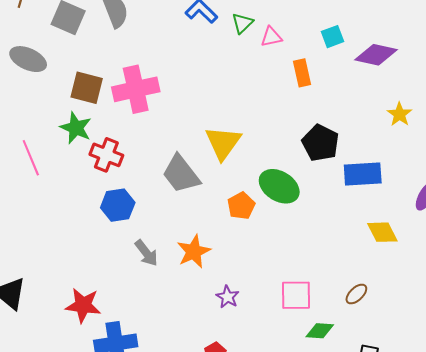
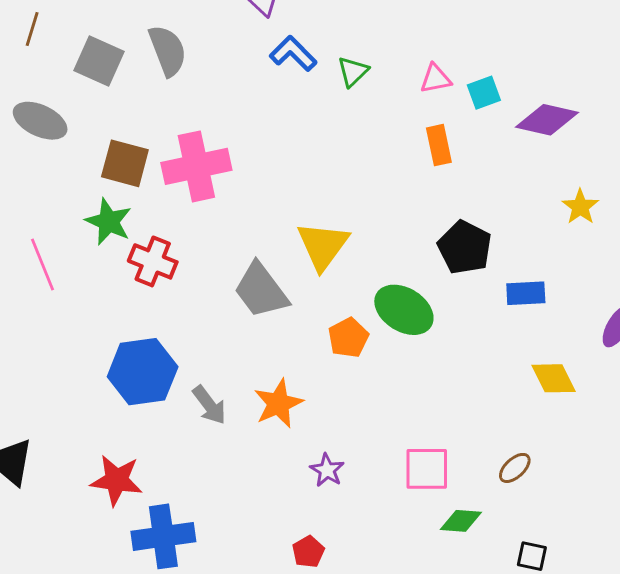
pink triangle: (271, 37) -> (436, 79), moved
blue rectangle: (363, 174) -> (526, 293), size x0.7
blue hexagon: (118, 205) -> (143, 372), moved, size x1.4

